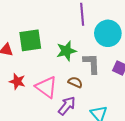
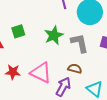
green square: (30, 40) -> (18, 31), size x0.6
brown semicircle: (75, 82) -> (75, 69), moved

